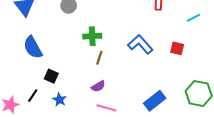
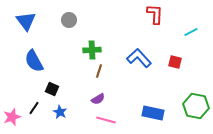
blue rectangle: (155, 101) -> (153, 113), turned 50

